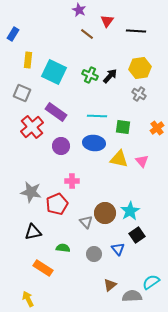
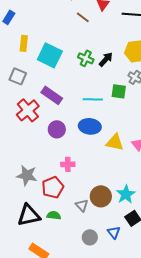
green square: (123, 127) -> (119, 91), moved
black triangle: (33, 232) -> (29, 215), size x1.4
green semicircle: (63, 248) -> (54, 215), moved

